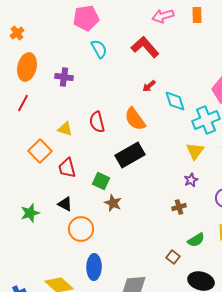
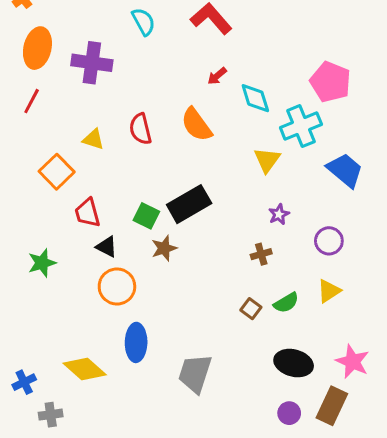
purple cross: (64, 77) -> (92, 63), size x1.5
yellow triangle: (195, 151) -> (267, 160), moved
black rectangle: (130, 155) -> (189, 204), moved
red trapezoid: (67, 168) -> (88, 213), moved
brown star: (113, 203) -> (164, 248), turned 30
black triangle: (65, 204) -> (107, 247), moved
brown square: (173, 257) -> (251, 309), moved

